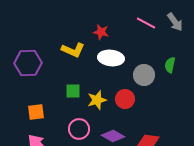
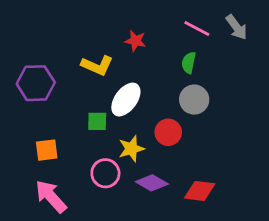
white ellipse: (111, 58) -> (126, 100), moved, turned -60
green semicircle: (170, 65) -> (189, 63), moved
yellow star: (97, 100) -> (131, 149), moved

